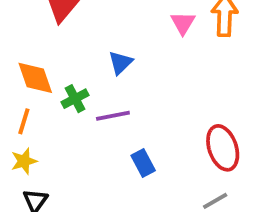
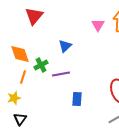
orange line: (24, 121) -> (23, 77), moved
blue rectangle: (143, 163) -> (77, 99), turned 32

